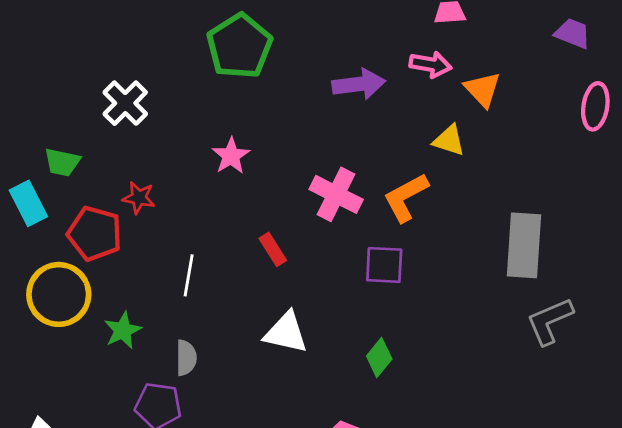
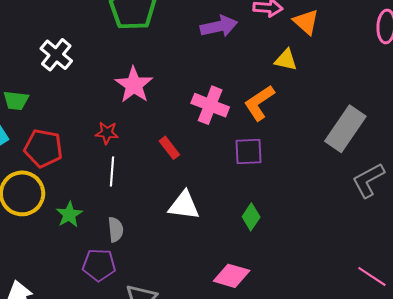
pink star: (231, 156) -> (134, 85), size x1.4
red star: (139, 198) -> (107, 133), moved
gray rectangle: (524, 245) -> (345, 129), turned 36

